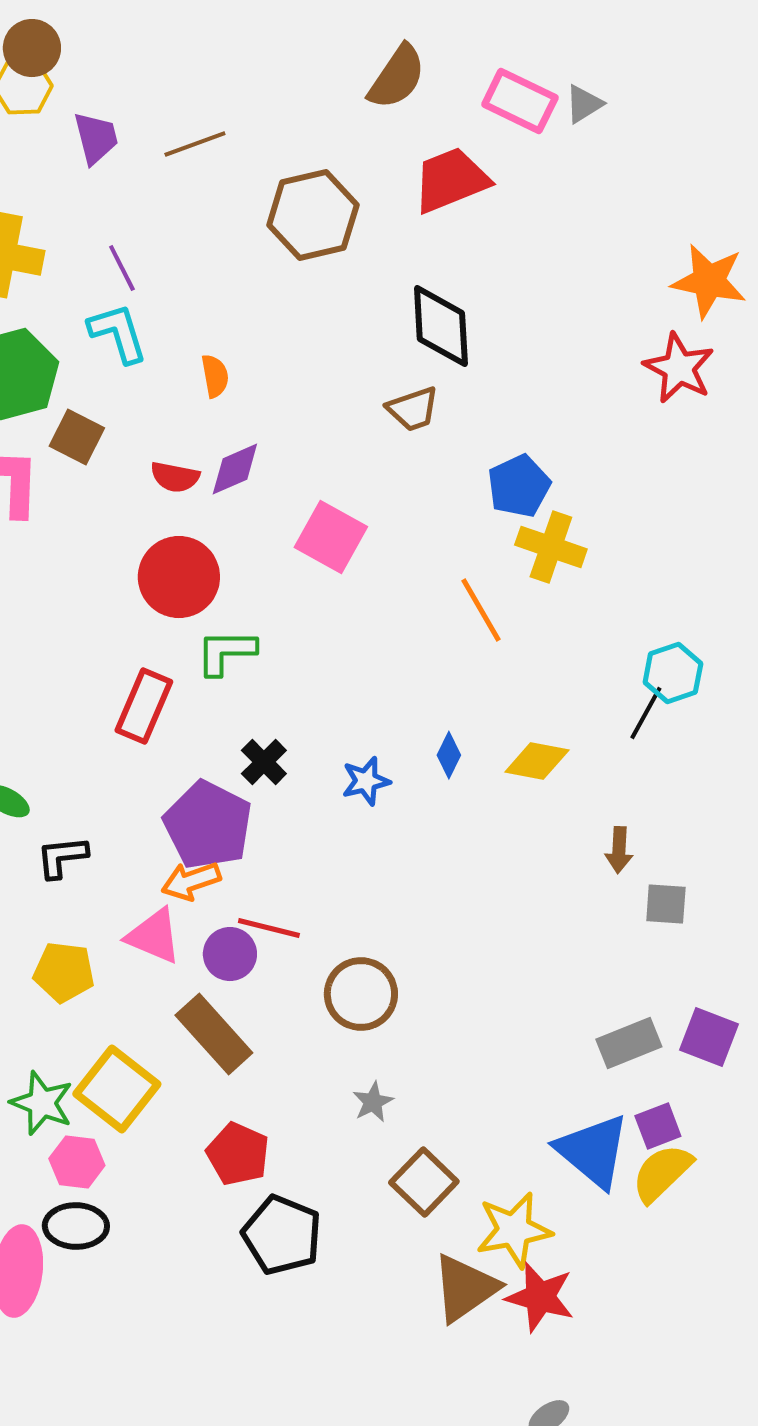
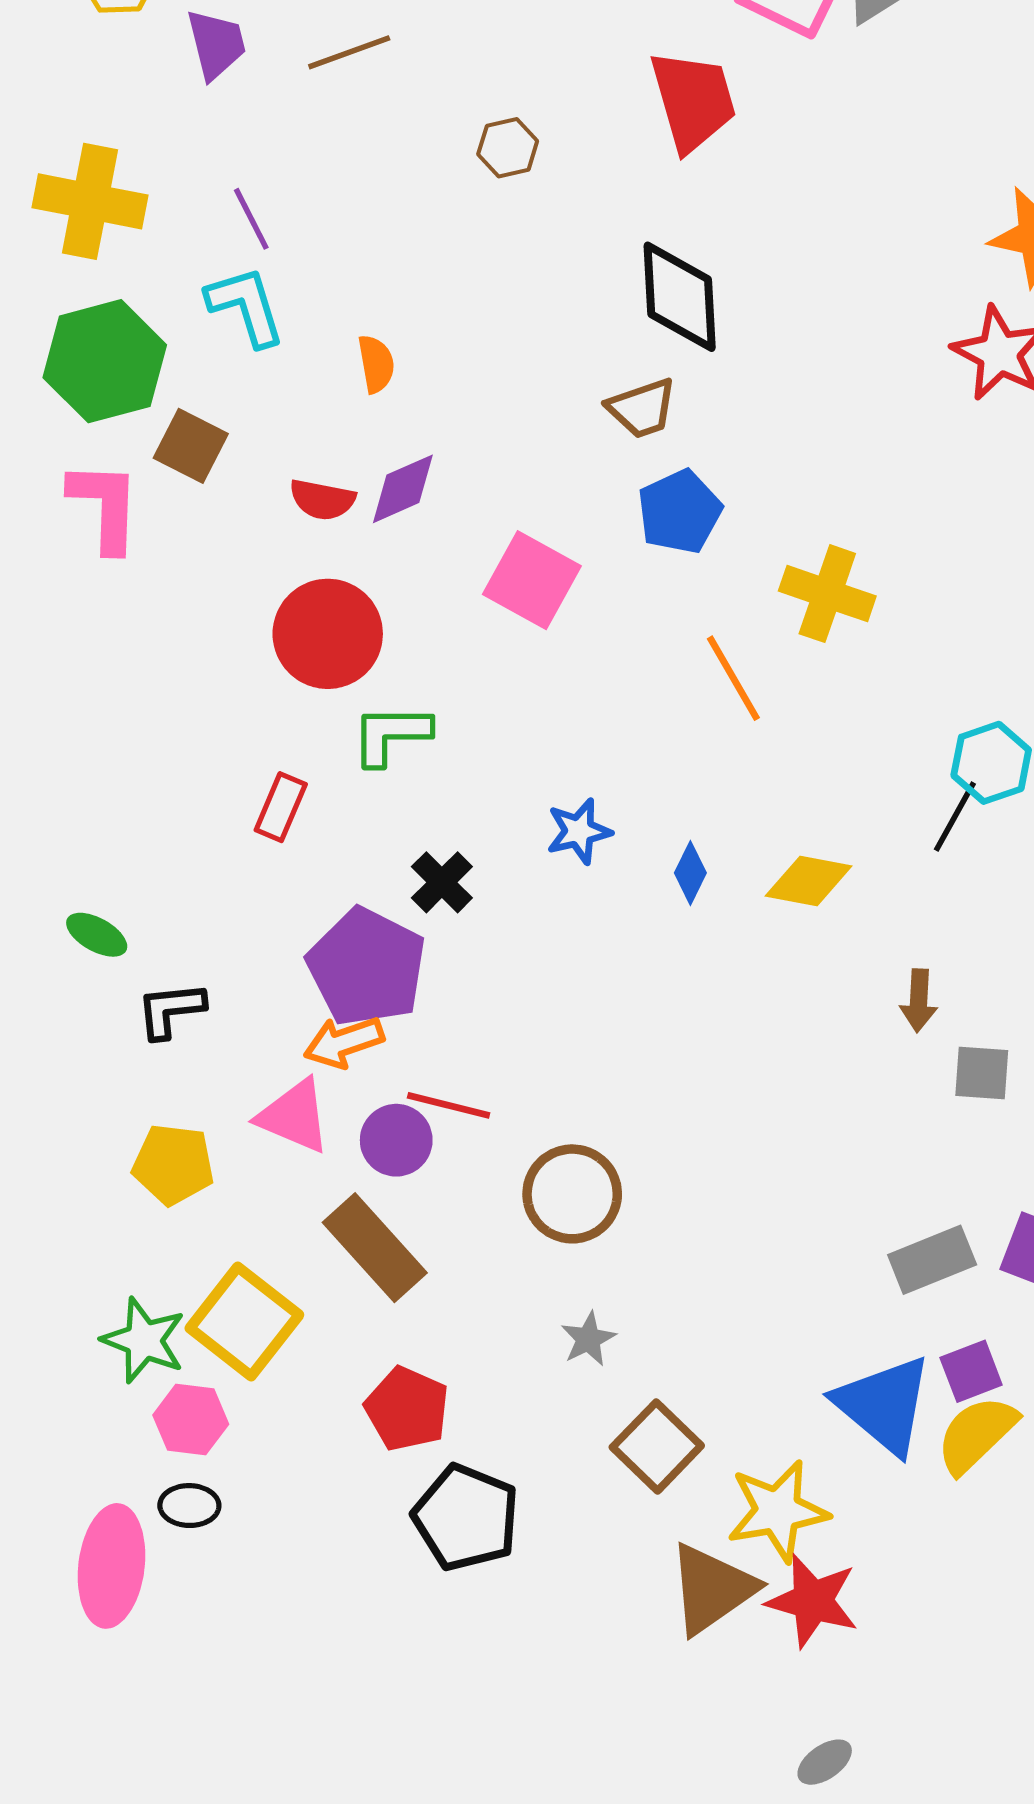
red trapezoid: (451, 180) -> (693, 101), turned 96
brown hexagon: (313, 215) -> (508, 148), size x0.5
blue pentagon: (519, 486) -> (680, 512), moved
red rectangle: (144, 706) -> (281, 807), size x0.7
blue star: (366, 781) -> (579, 831), moved
black ellipse: (76, 1226) -> (189, 1506), size x0.7

